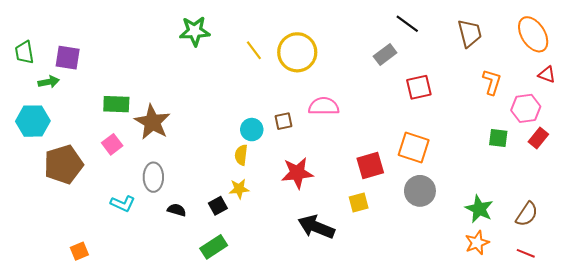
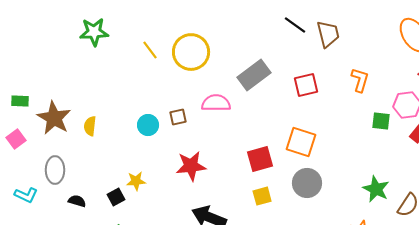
brown trapezoid: (470, 33) -> (328, 34), moved
gray rectangle: (385, 54) -> (254, 75), moved, size x1.5
orange L-shape: (492, 82) -> (360, 80), moved
green rectangle: (116, 104) -> (20, 101), size x0.7
green square: (498, 138) -> (381, 121), moved
yellow semicircle: (241, 155) -> (90, 126), moved
yellow square: (359, 203) -> (262, 196), moved
green star: (479, 209) -> (376, 189), moved

